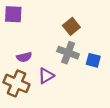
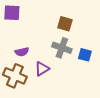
brown square: (71, 26) -> (65, 24), turned -35

